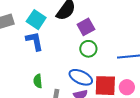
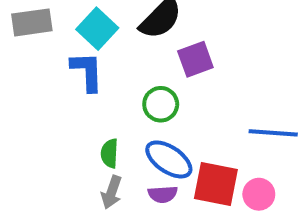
green circle: (88, 49) -> (161, 104), moved
green semicircle: (38, 81) -> (110, 153), moved

